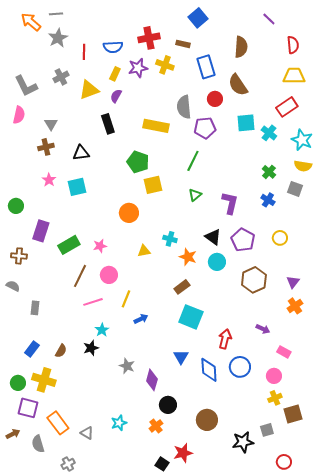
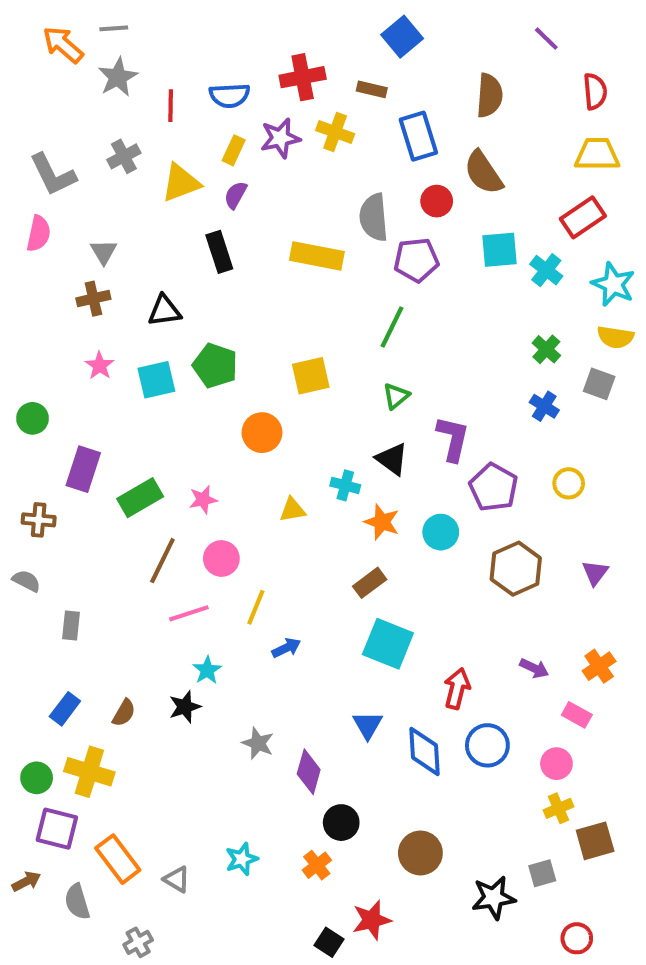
green pentagon: (138, 162) -> (215, 366), moved
purple L-shape: (230, 203) -> (453, 439), moved
black triangle: (213, 237) -> (392, 459), moved
orange cross: (295, 306) -> (599, 666), moved

